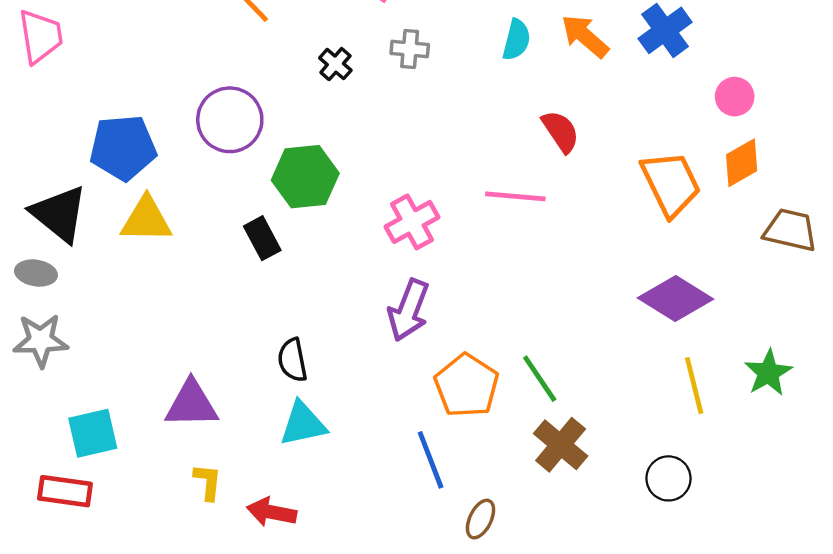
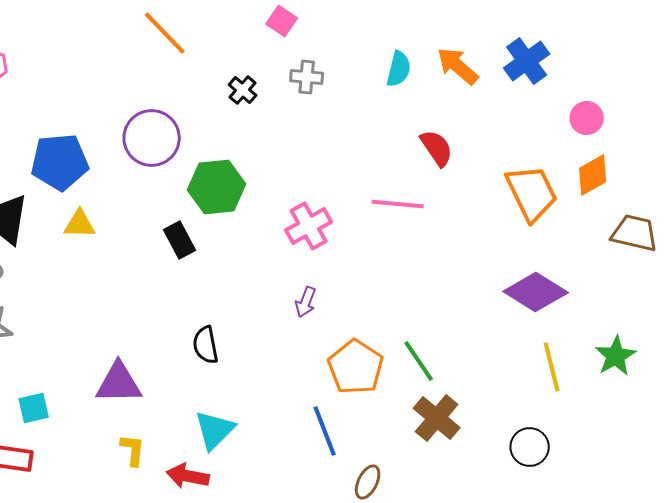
yellow triangle: (146, 220) -> (80, 224), size x0.7
purple arrow: (409, 310) -> (306, 302), size x0.6
cyan triangle: (303, 424) -> (215, 430), moved, turned -33
cyan square: (93, 433) -> (34, 408), size x0.7

